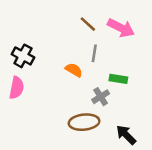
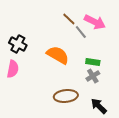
gray line: (94, 53) -> (81, 32), moved, turned -48
orange semicircle: (74, 70) -> (58, 55), size x1.6
gray cross: (101, 97) -> (93, 76), moved

